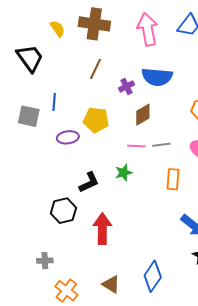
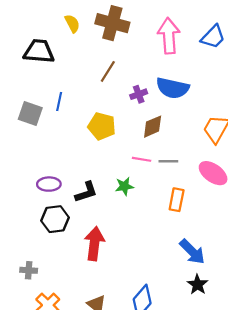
black trapezoid: (30, 58) -> (39, 51), turned -56
purple ellipse: (68, 137) -> (49, 184), moved

